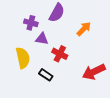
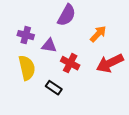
purple cross: (31, 23) -> (26, 35), moved
red arrow: (94, 72) -> (110, 63), moved

